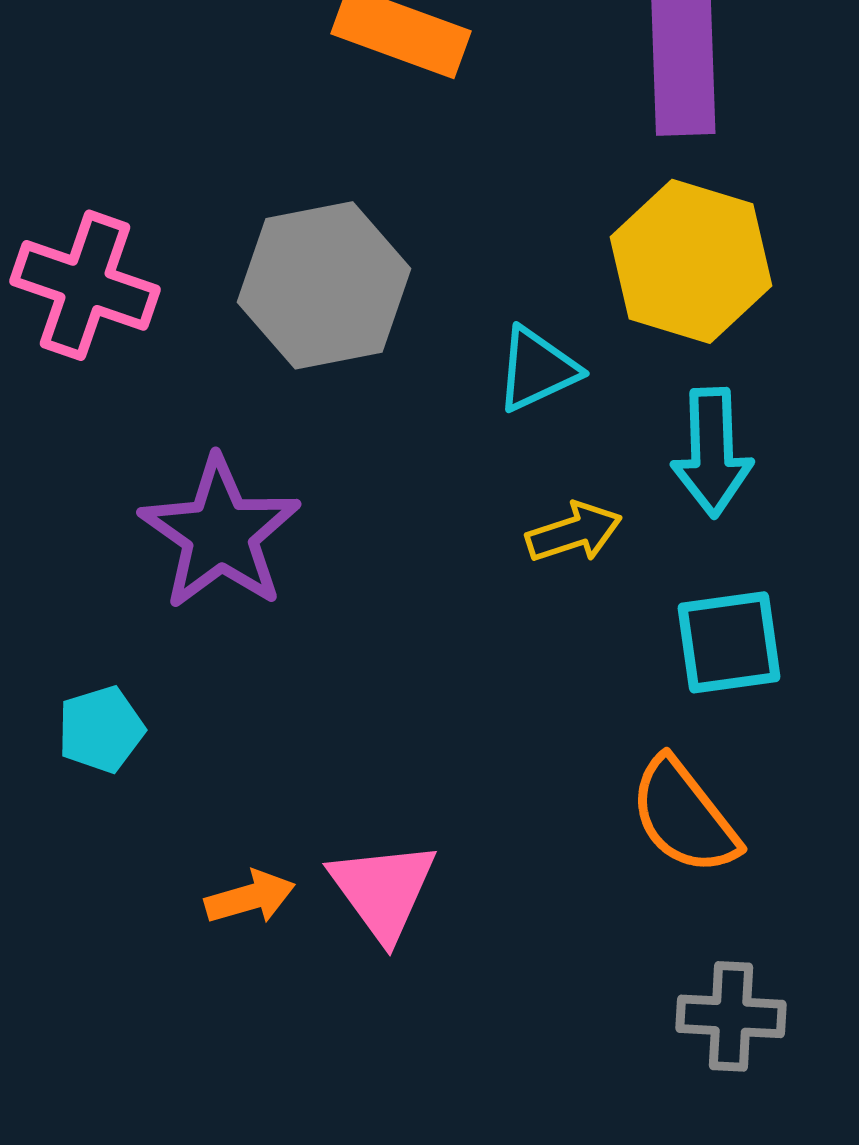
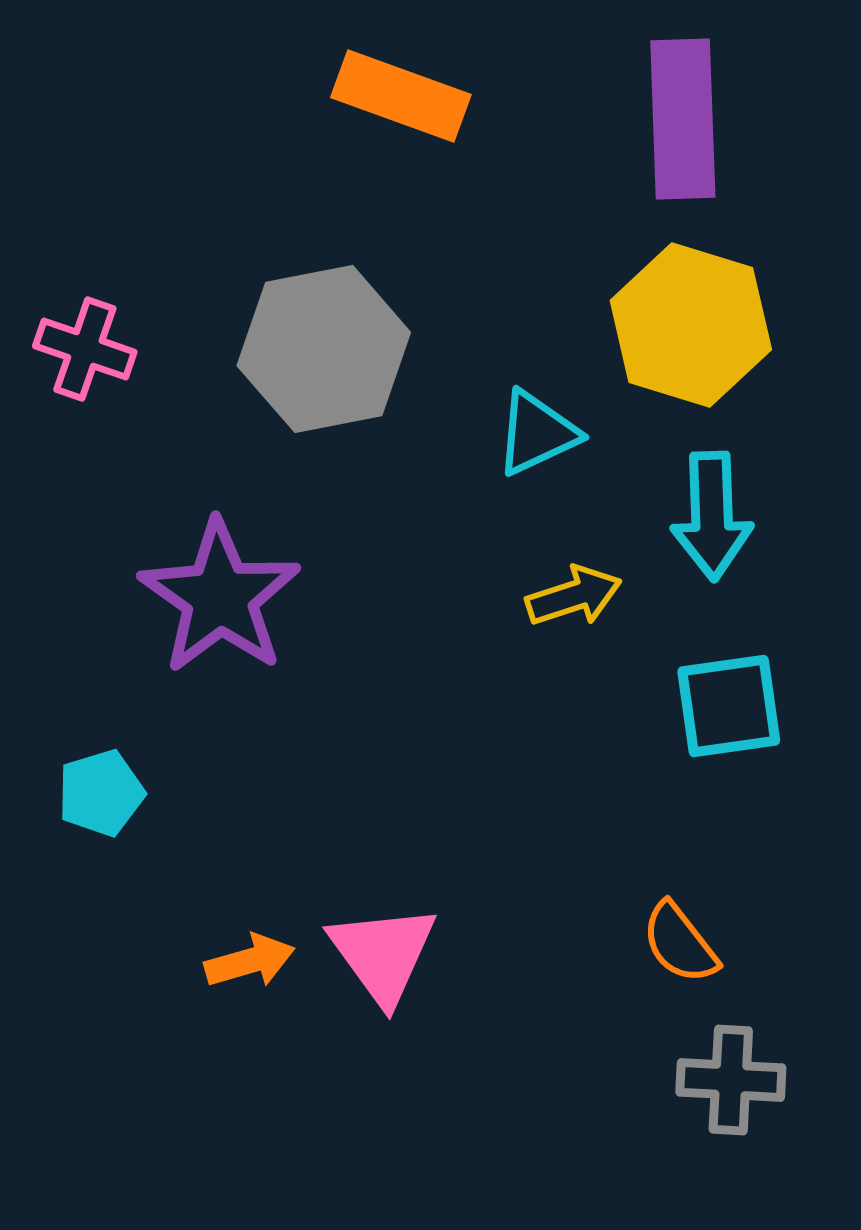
pink cross: (85, 285) -> (85, 349), size x0.7
orange semicircle: (684, 816) -> (680, 943), moved, size x0.7

